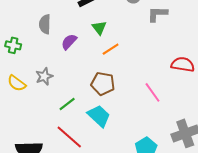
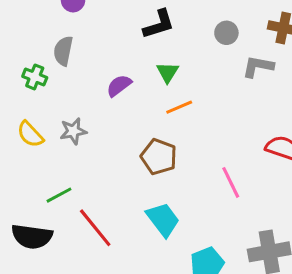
gray semicircle: (45, 24) -> (63, 51), moved
green line: (67, 104) -> (59, 195), moved
cyan trapezoid: (99, 116) -> (163, 220), moved

